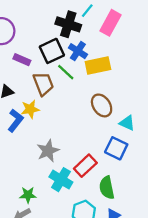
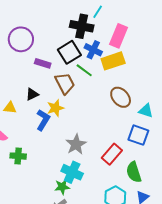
pink rectangle: (110, 23) -> (118, 36), moved
cyan cross: (61, 180) -> (72, 172), moved

